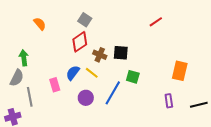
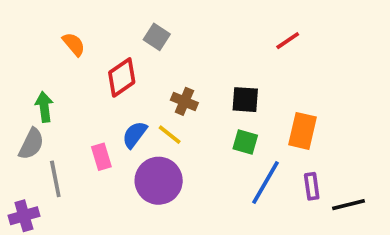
red diamond: (80, 42) -> (122, 77), moved
black square: (121, 53) -> (245, 100), moved
orange rectangle: (180, 71) -> (302, 131), moved
blue line: (113, 93) -> (266, 183), moved
purple circle: (86, 98) -> (159, 181), size x1.6
black line: (199, 105) -> (349, 205), moved

